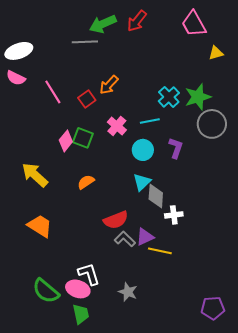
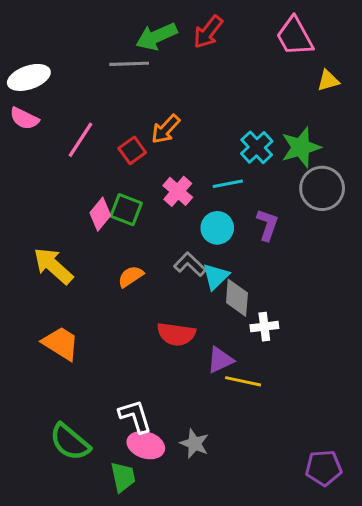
pink line: (53, 92) -> (81, 140), turned 65
red semicircle: (116, 220) -> (176, 334), turned 30
gray L-shape: (125, 239) -> (190, 264), moved
pink ellipse: (78, 289) -> (146, 445), moved

